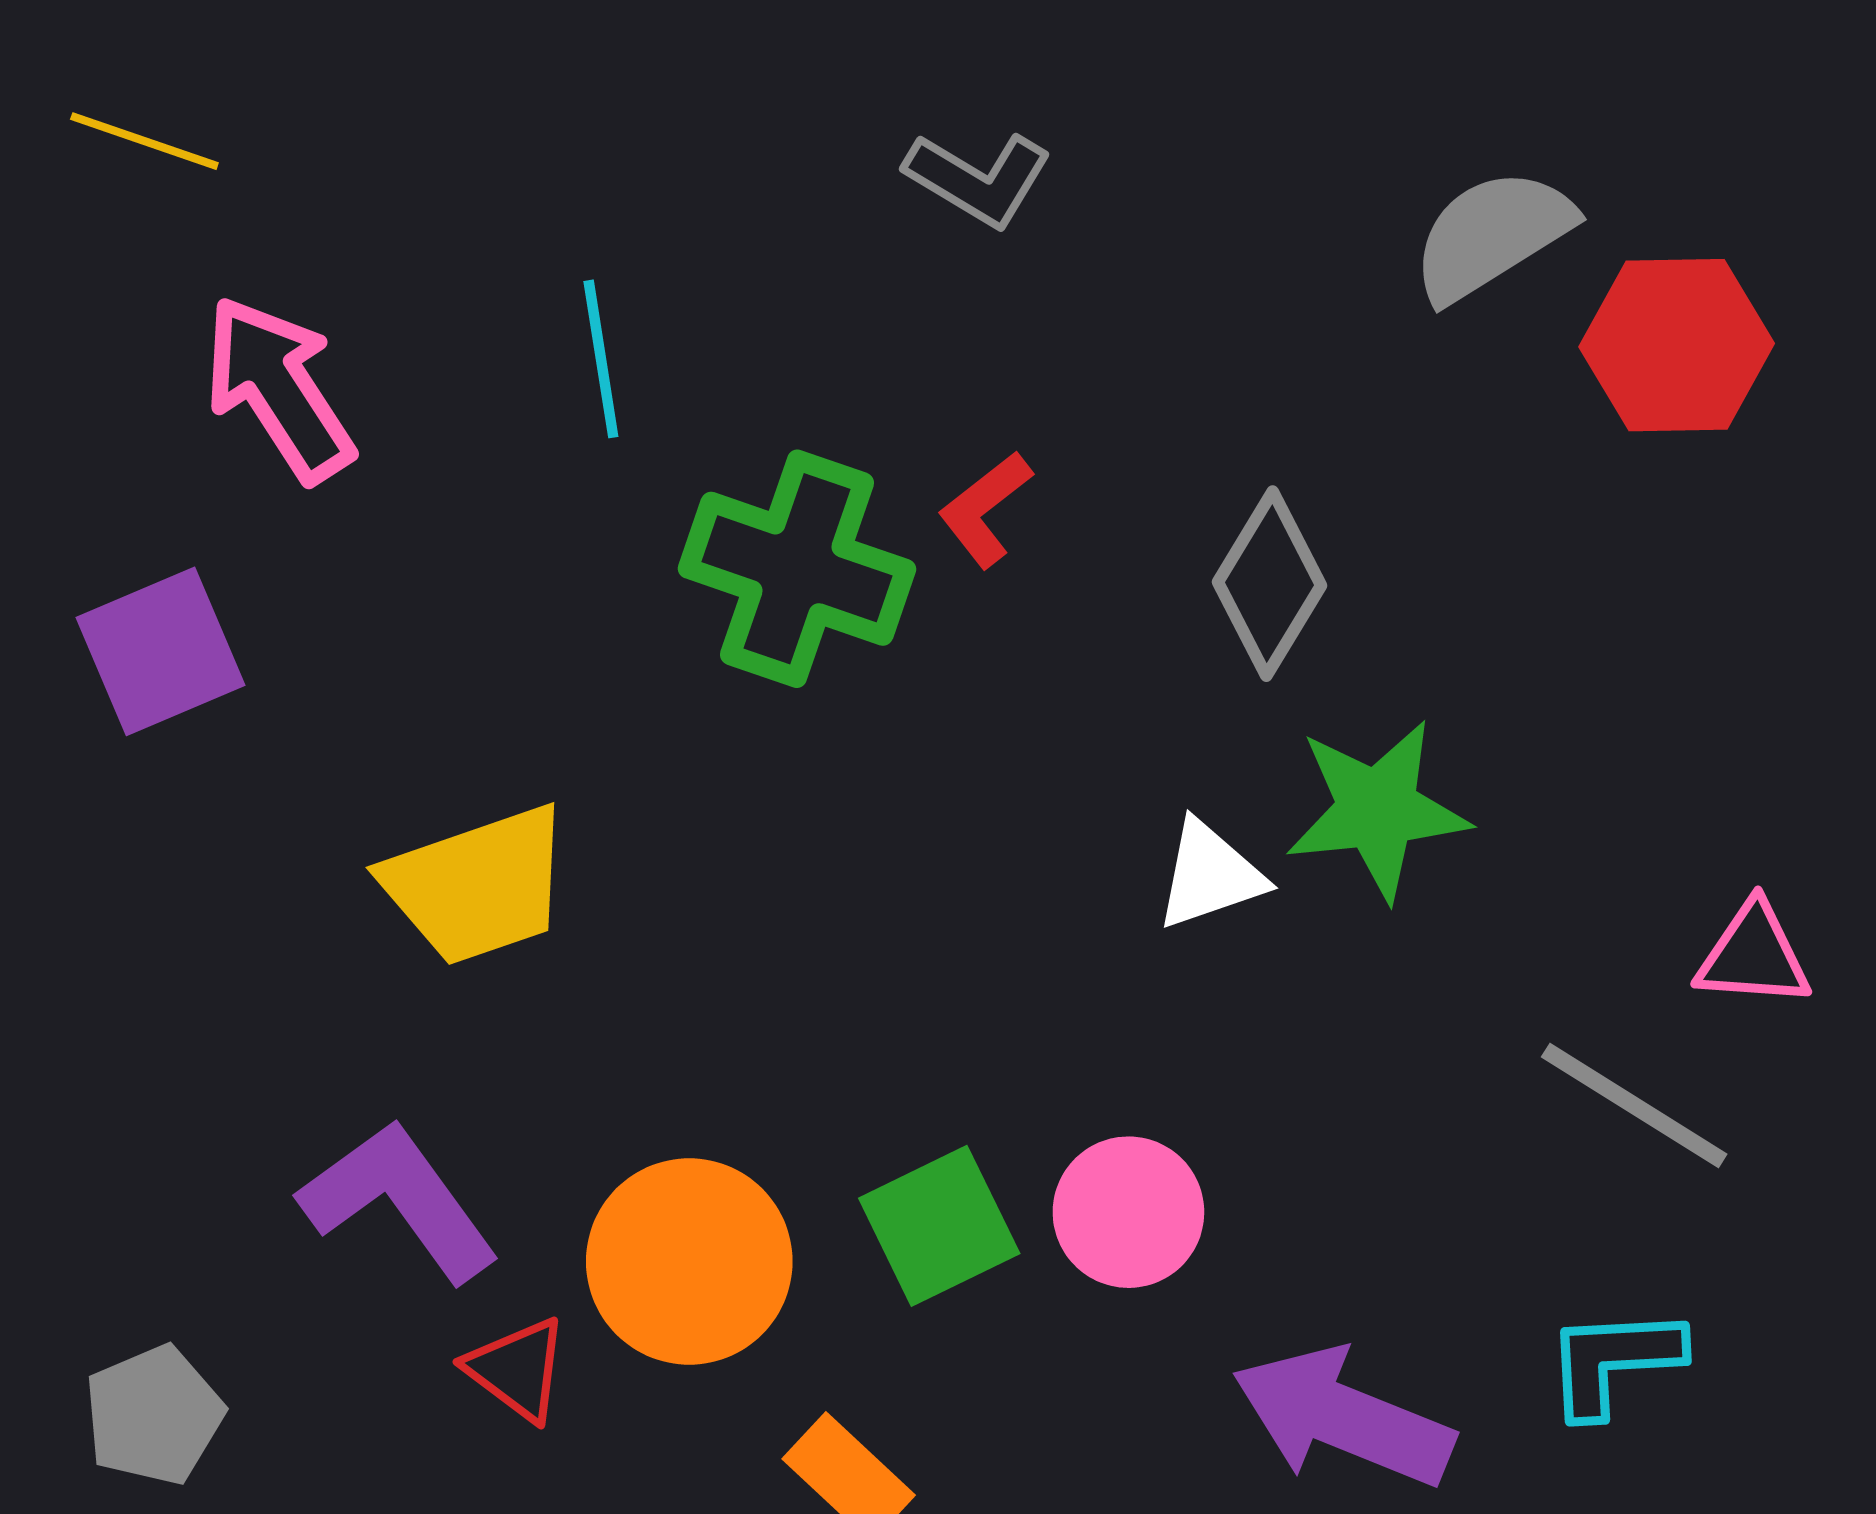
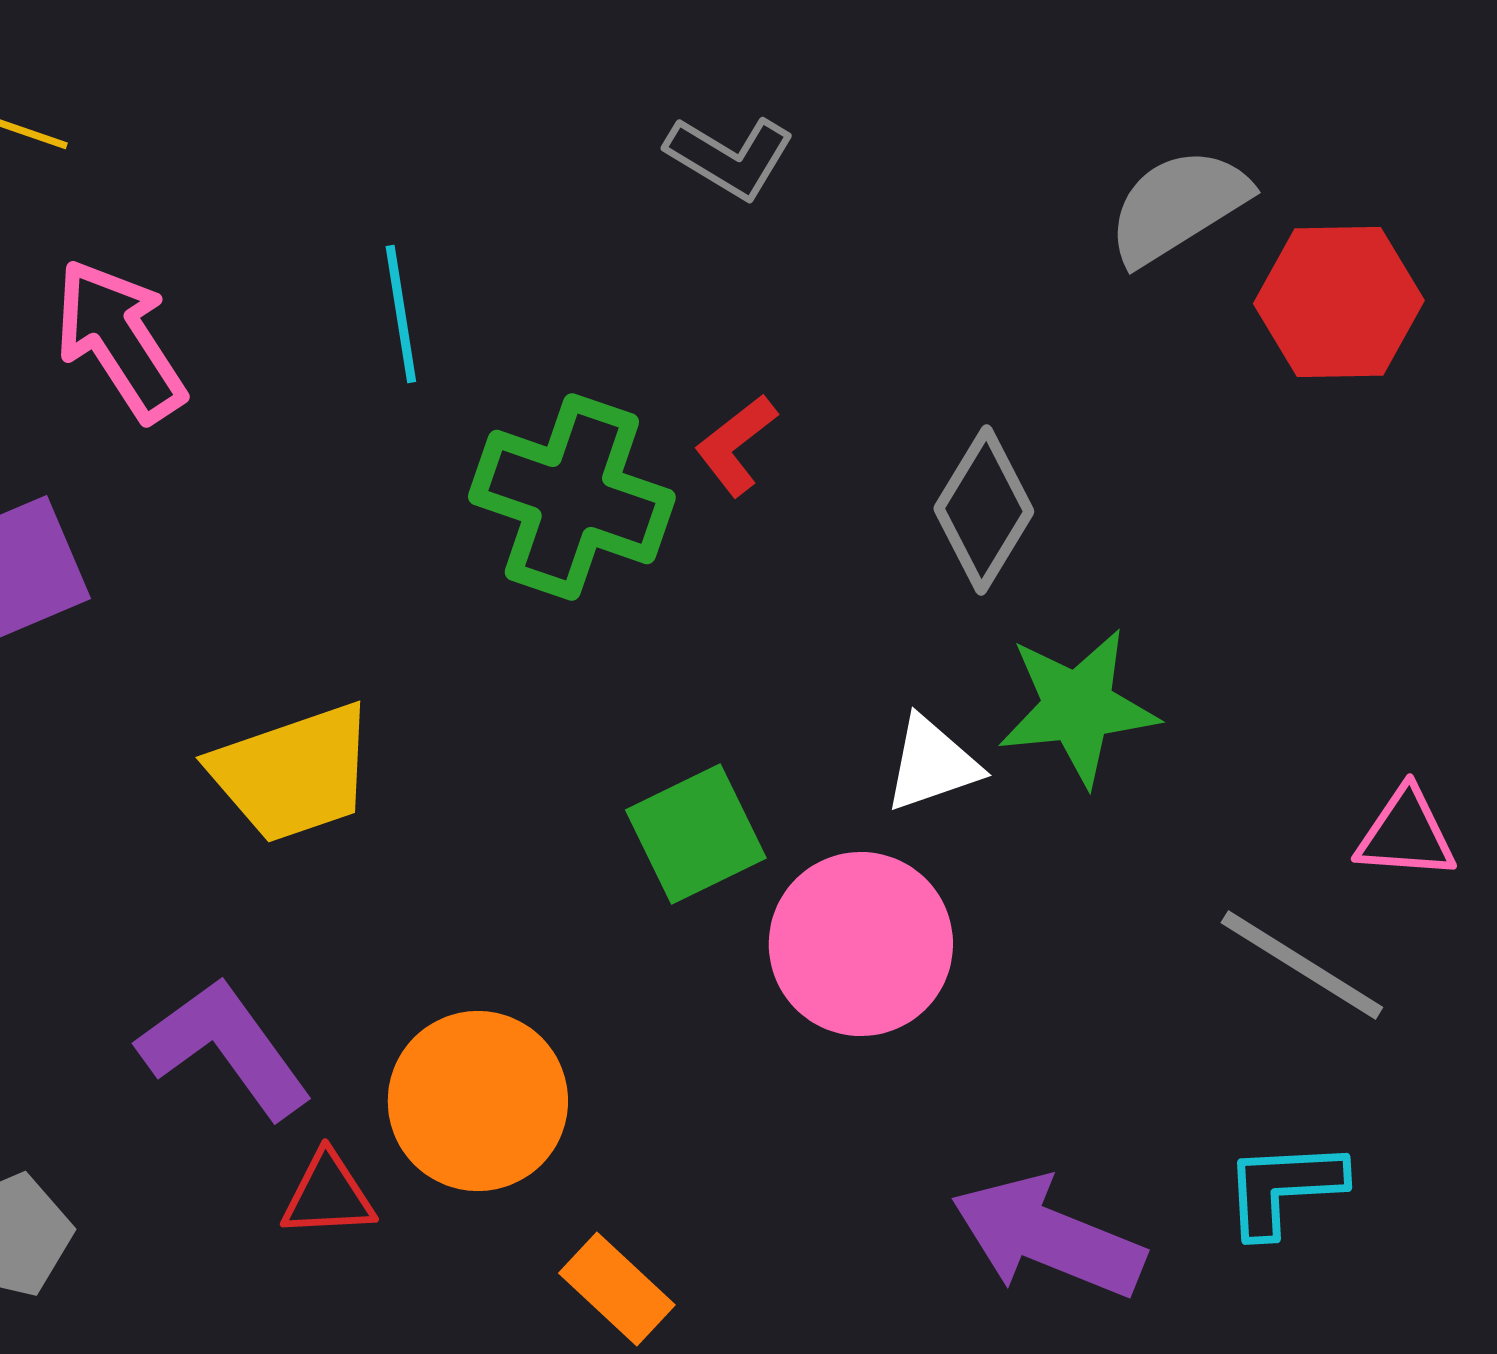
pink circle: (1128, 1212) -> (861, 944), moved, size x1.4
green square: (939, 1226) -> (696, 834), moved
red triangle: (517, 1369) -> (328, 1195), turned -40

